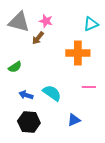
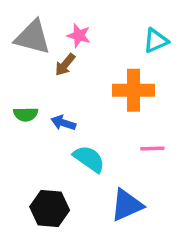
green semicircle: (15, 67) -> (26, 114), turned 32
blue arrow: (26, 95) -> (63, 123), moved
blue triangle: (74, 120) -> (127, 205), size x1.5

